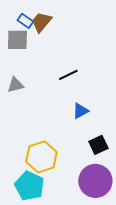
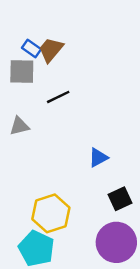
black line: (68, 75) -> (58, 97), moved

